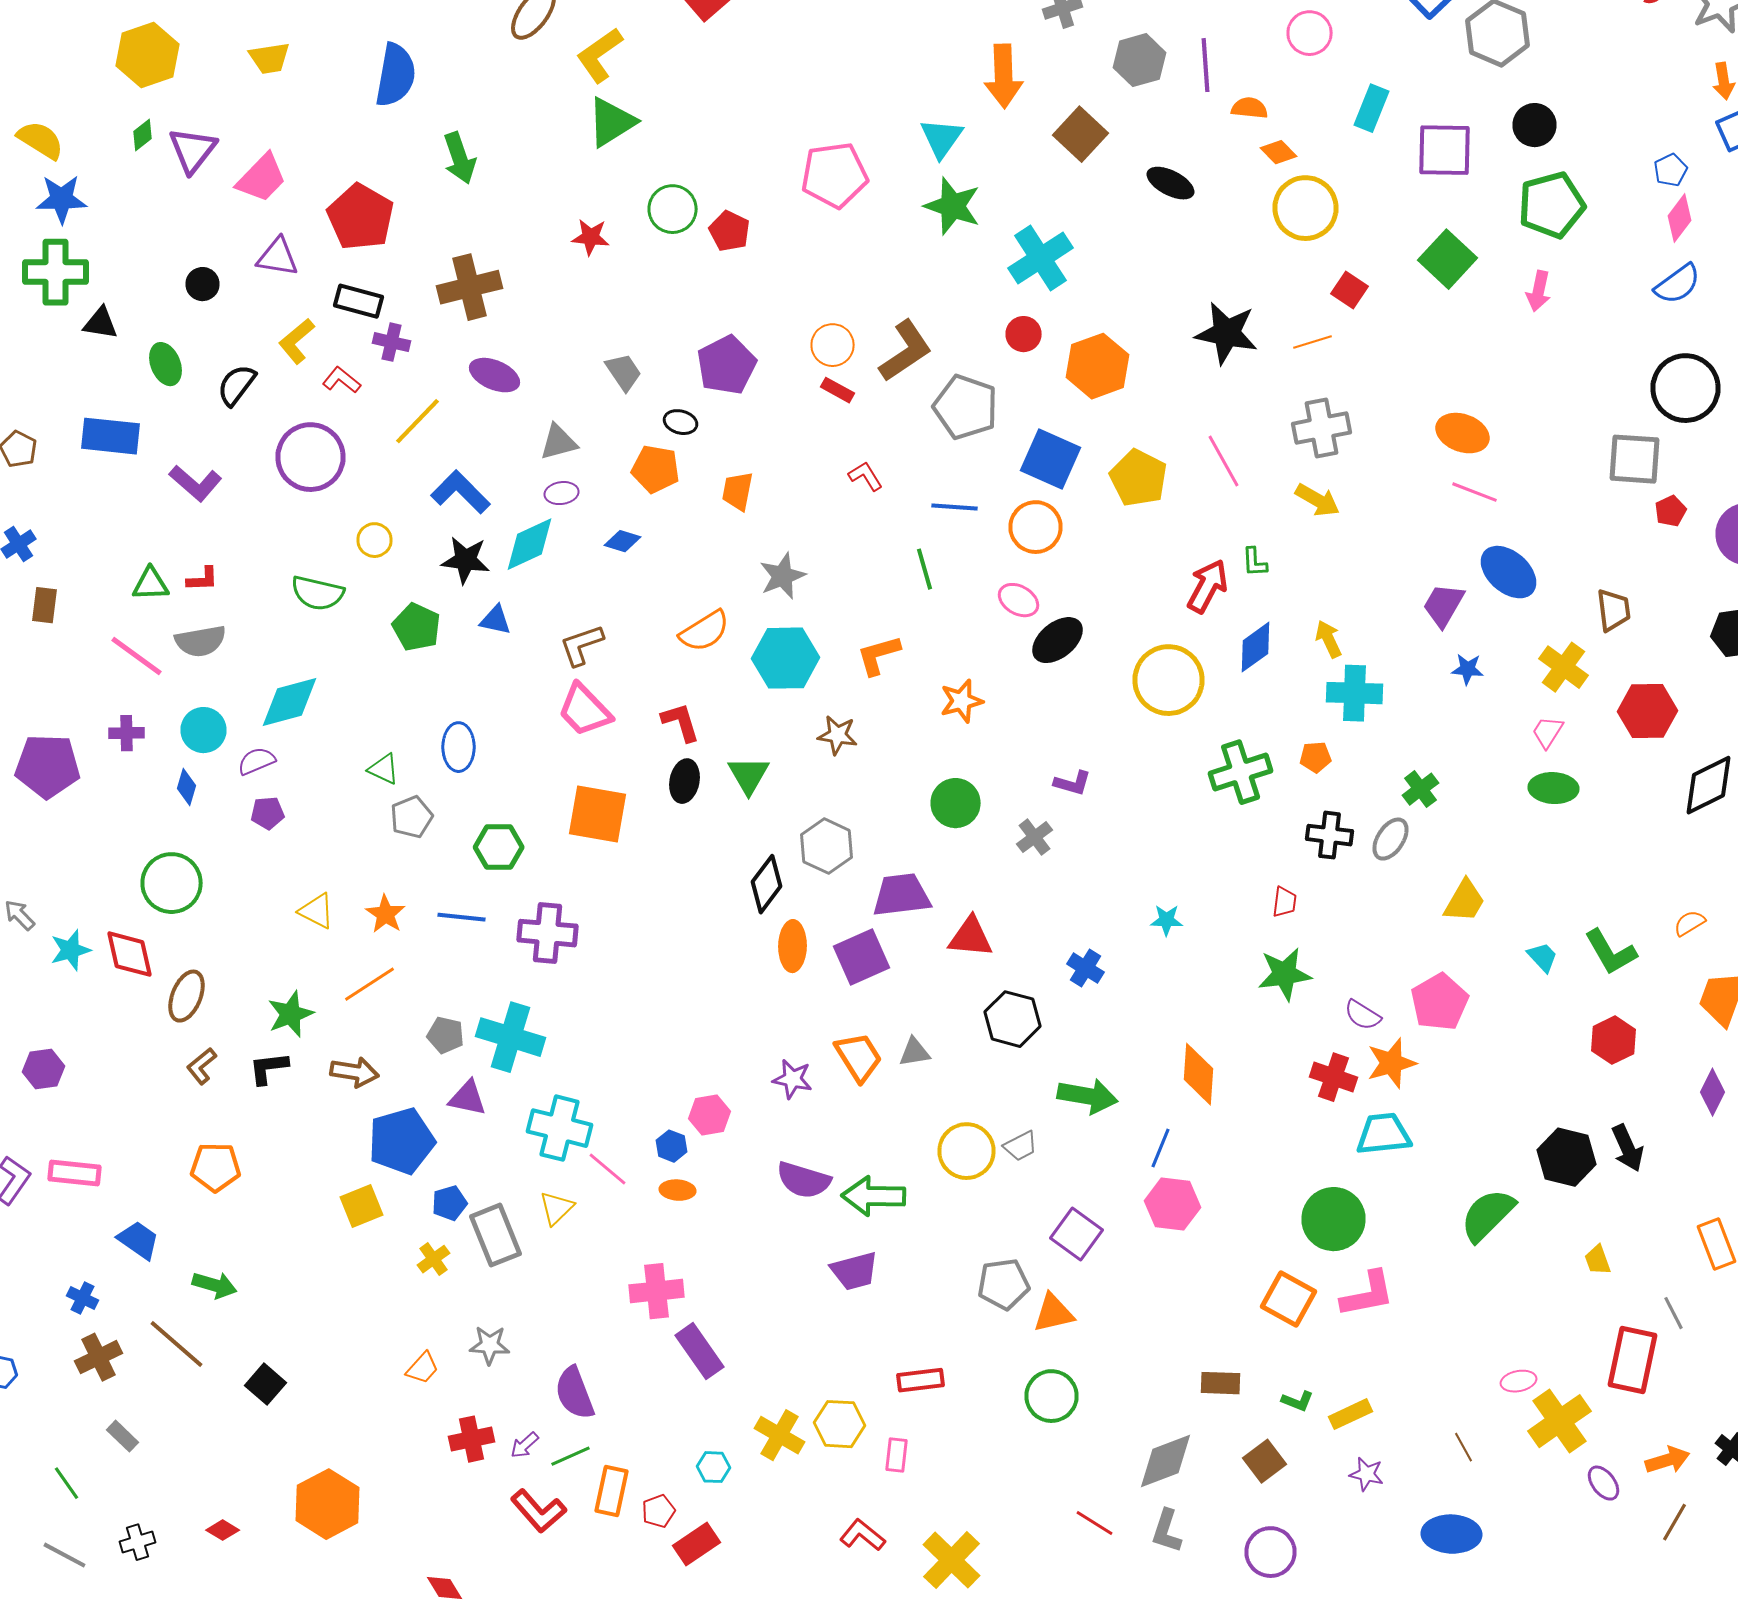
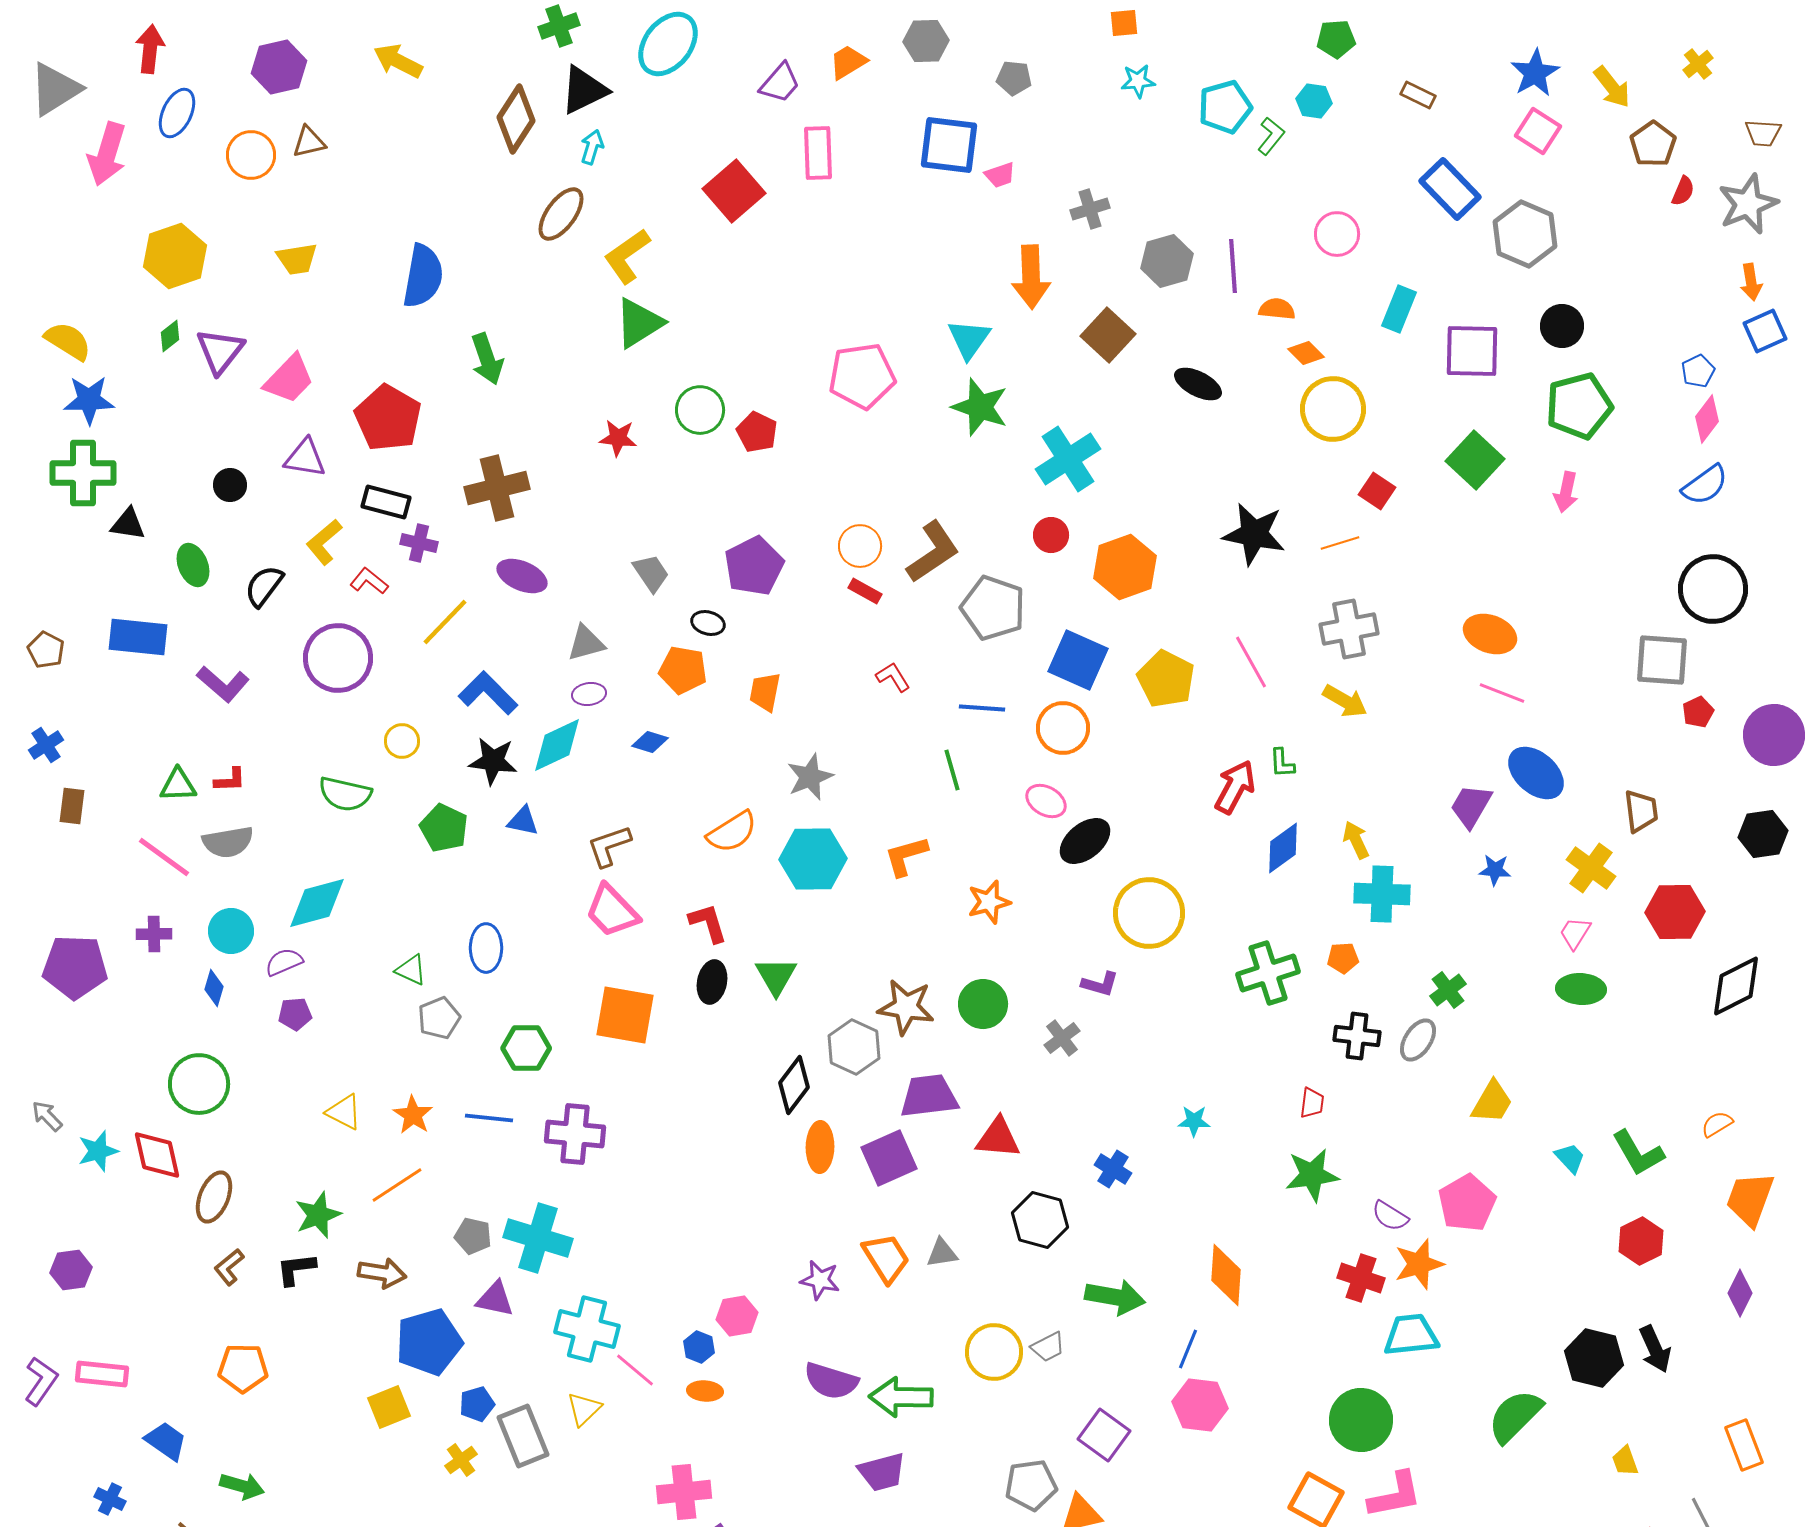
yellow circle: (1168, 680) -> (1149, 913), moved
brown star: (838, 735) -> (906, 1007), moved, size x1.4

